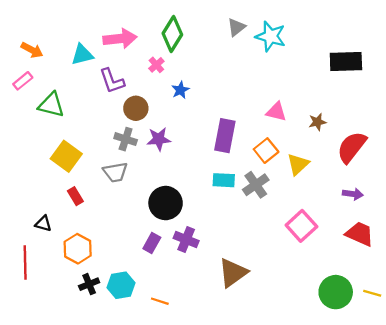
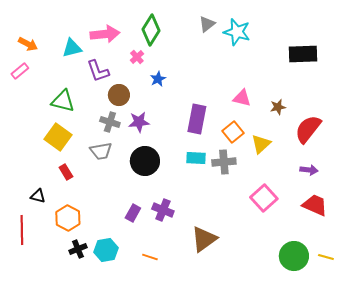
green triangle: (51, 105) -> (63, 101), moved
gray cross: (256, 185) -> (224, 162), turned 30
black circle: (166, 203) -> (145, 161), moved
orange line: (160, 301) -> (150, 257), moved

